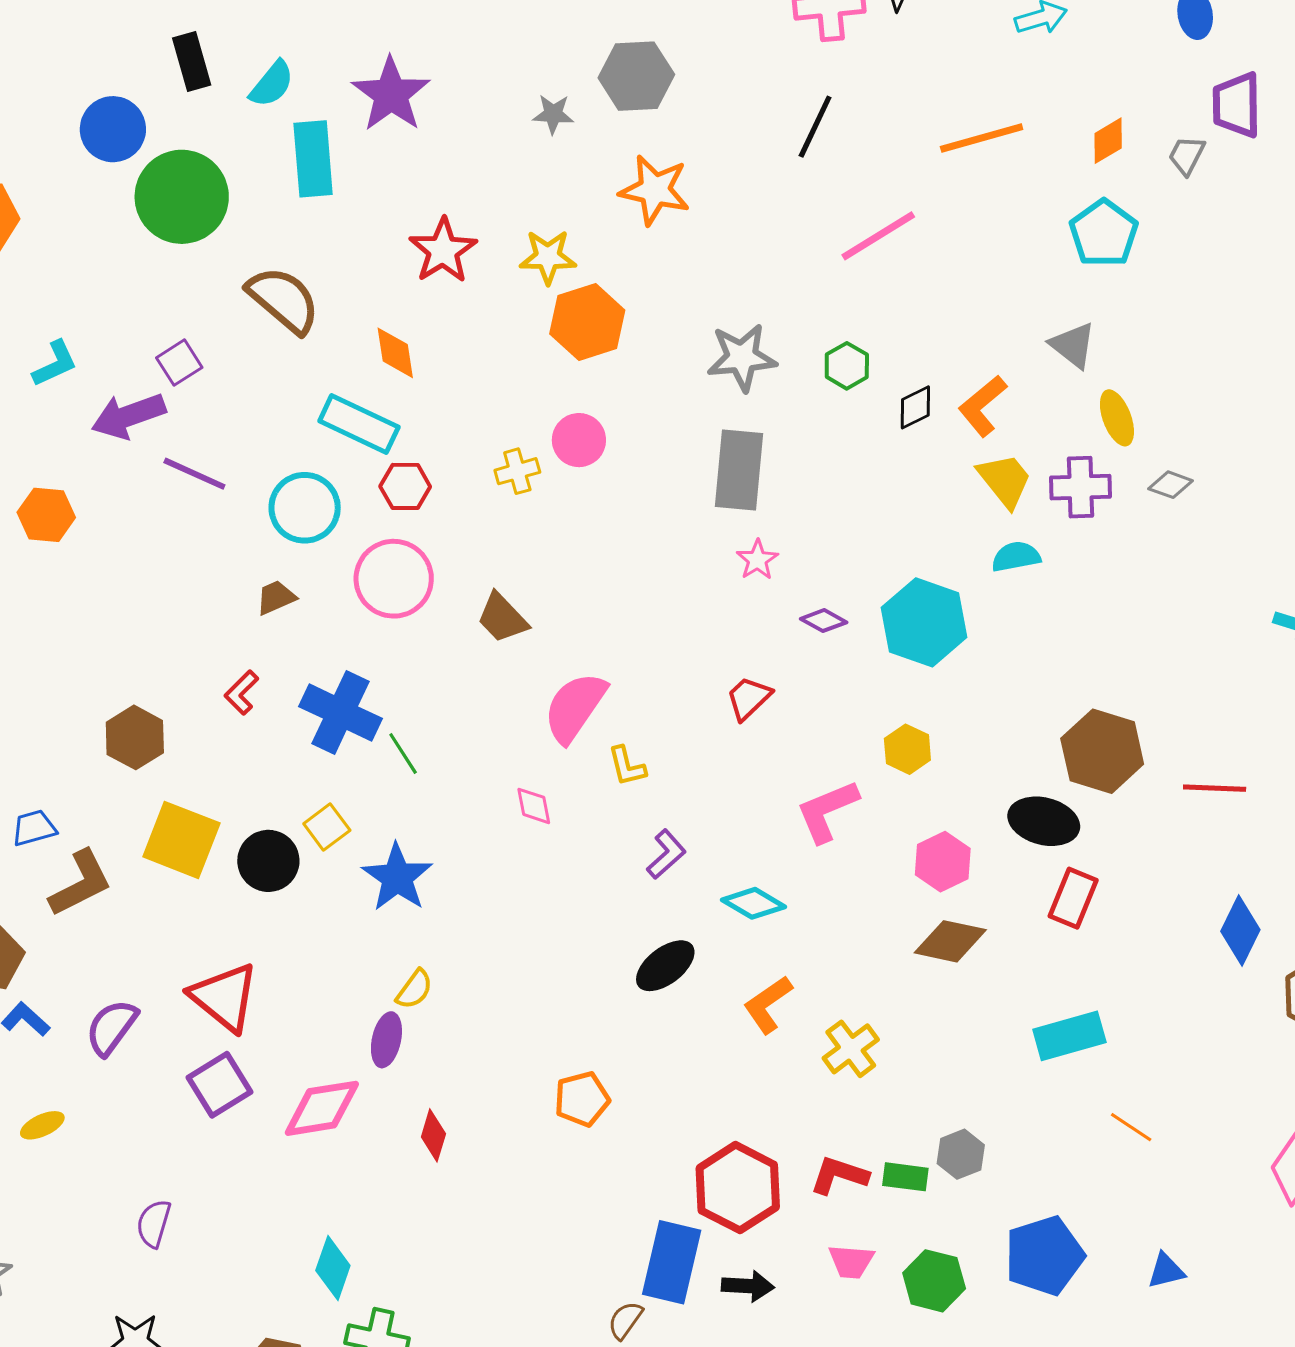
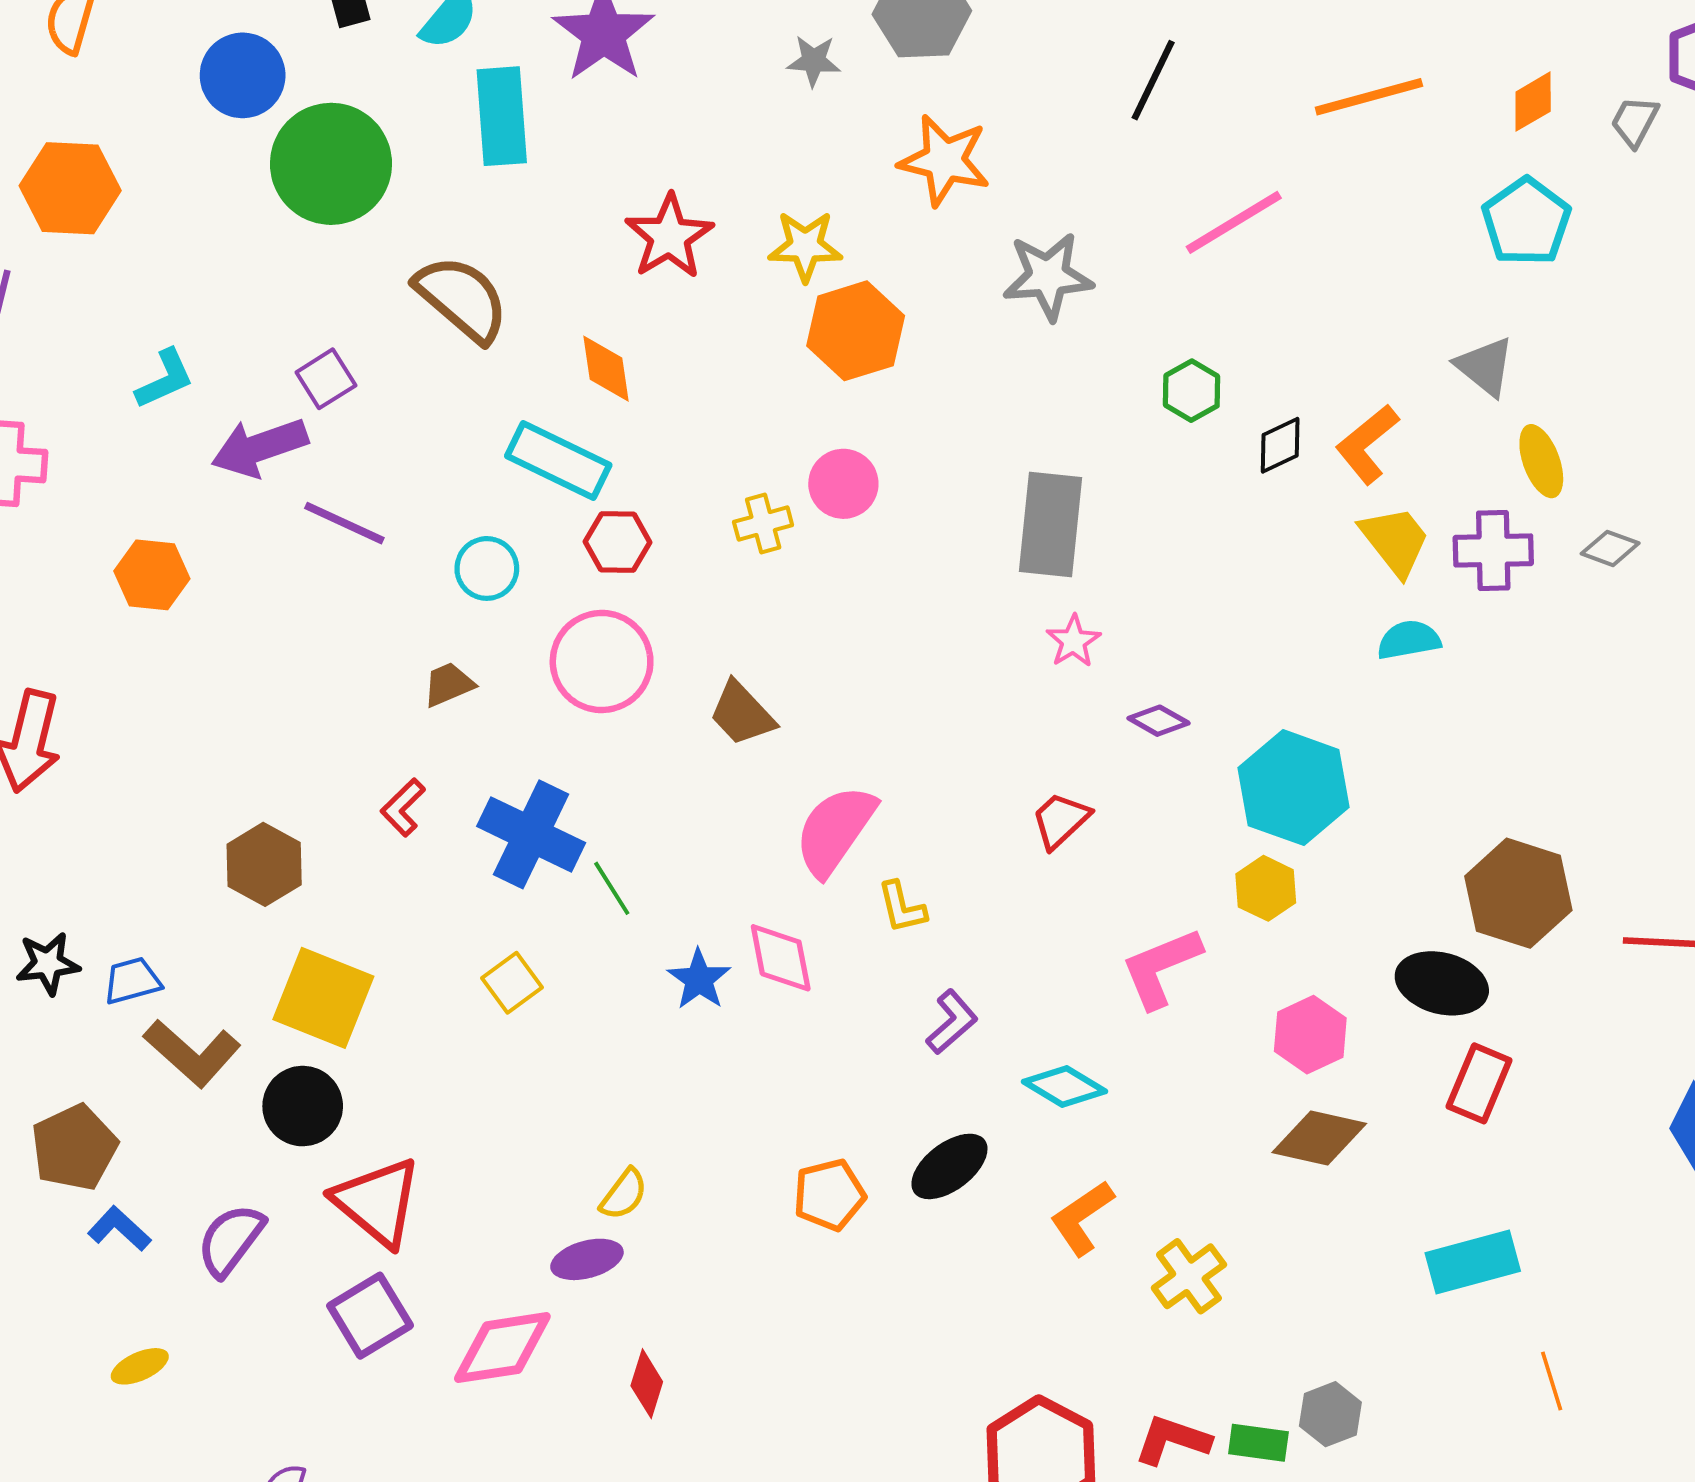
gray star: (742, 357) -> (1048, 276), moved
cyan circle: (305, 508) -> (487, 568), size x0.7
cyan hexagon: (924, 622) -> (1293, 788), moved
pink diamond: (534, 806) -> (781, 958), size x1.4
black circle: (268, 861) -> (303, 1106), moved
blue star: (397, 877) -> (699, 979), moved, size x0.7
brown L-shape: (81, 883) -> (192, 1053), turned 68
purple ellipse: (386, 1040) -> (587, 1259), turned 62
orange pentagon: (582, 1099) -> (829, 1195), moved
orange line: (1131, 1127) -> (1552, 1381), turned 39

